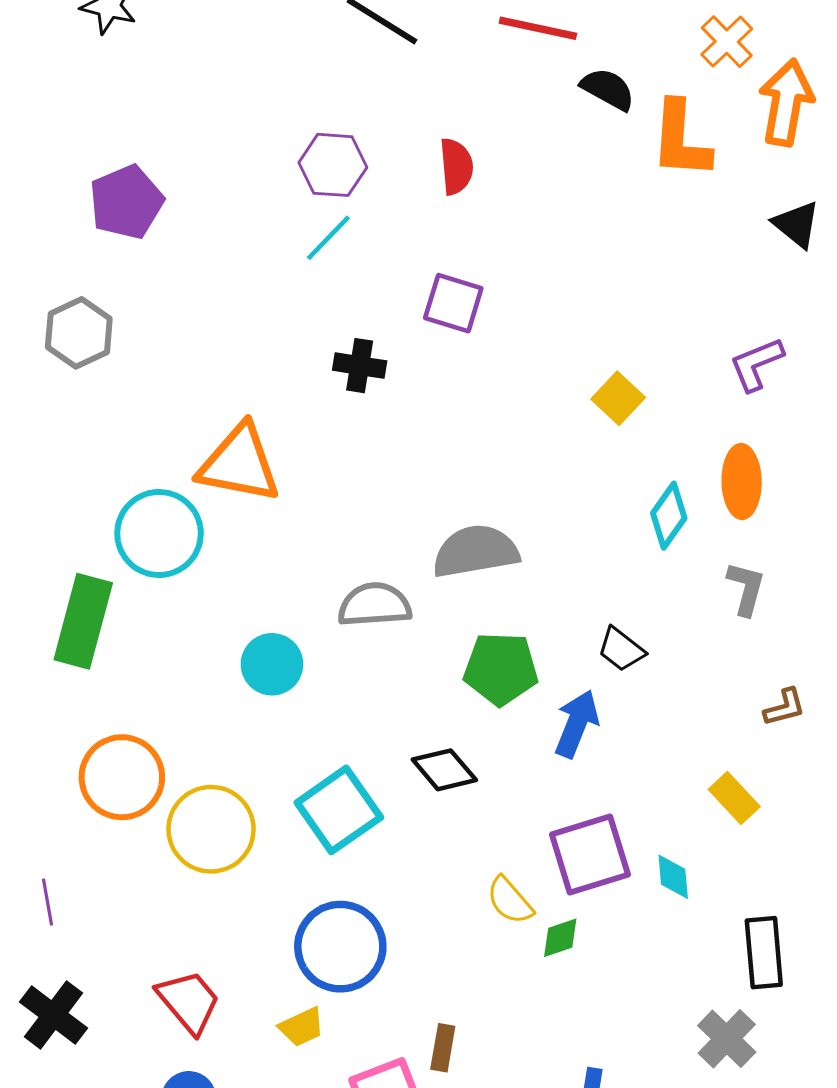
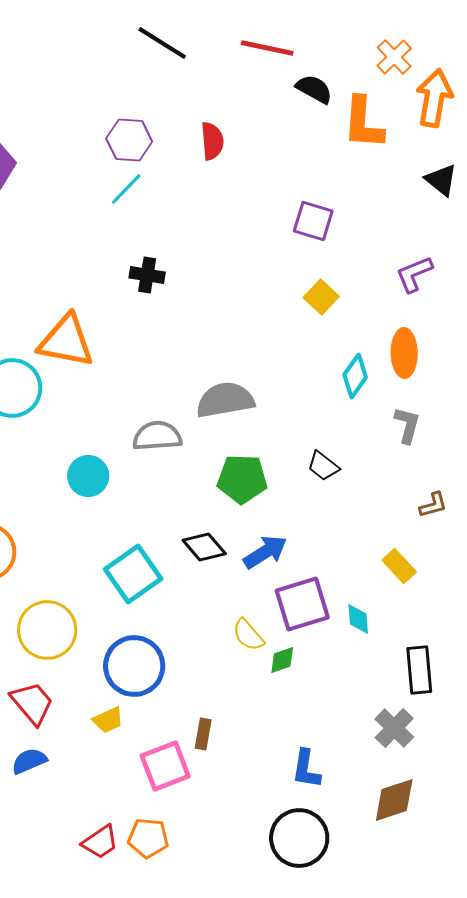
purple square: (453, 303) -> (313, 221), moved
blue arrow: (577, 724) -> (265, 552), moved, turned 36
yellow circle: (211, 829) -> (47, 630), moved

